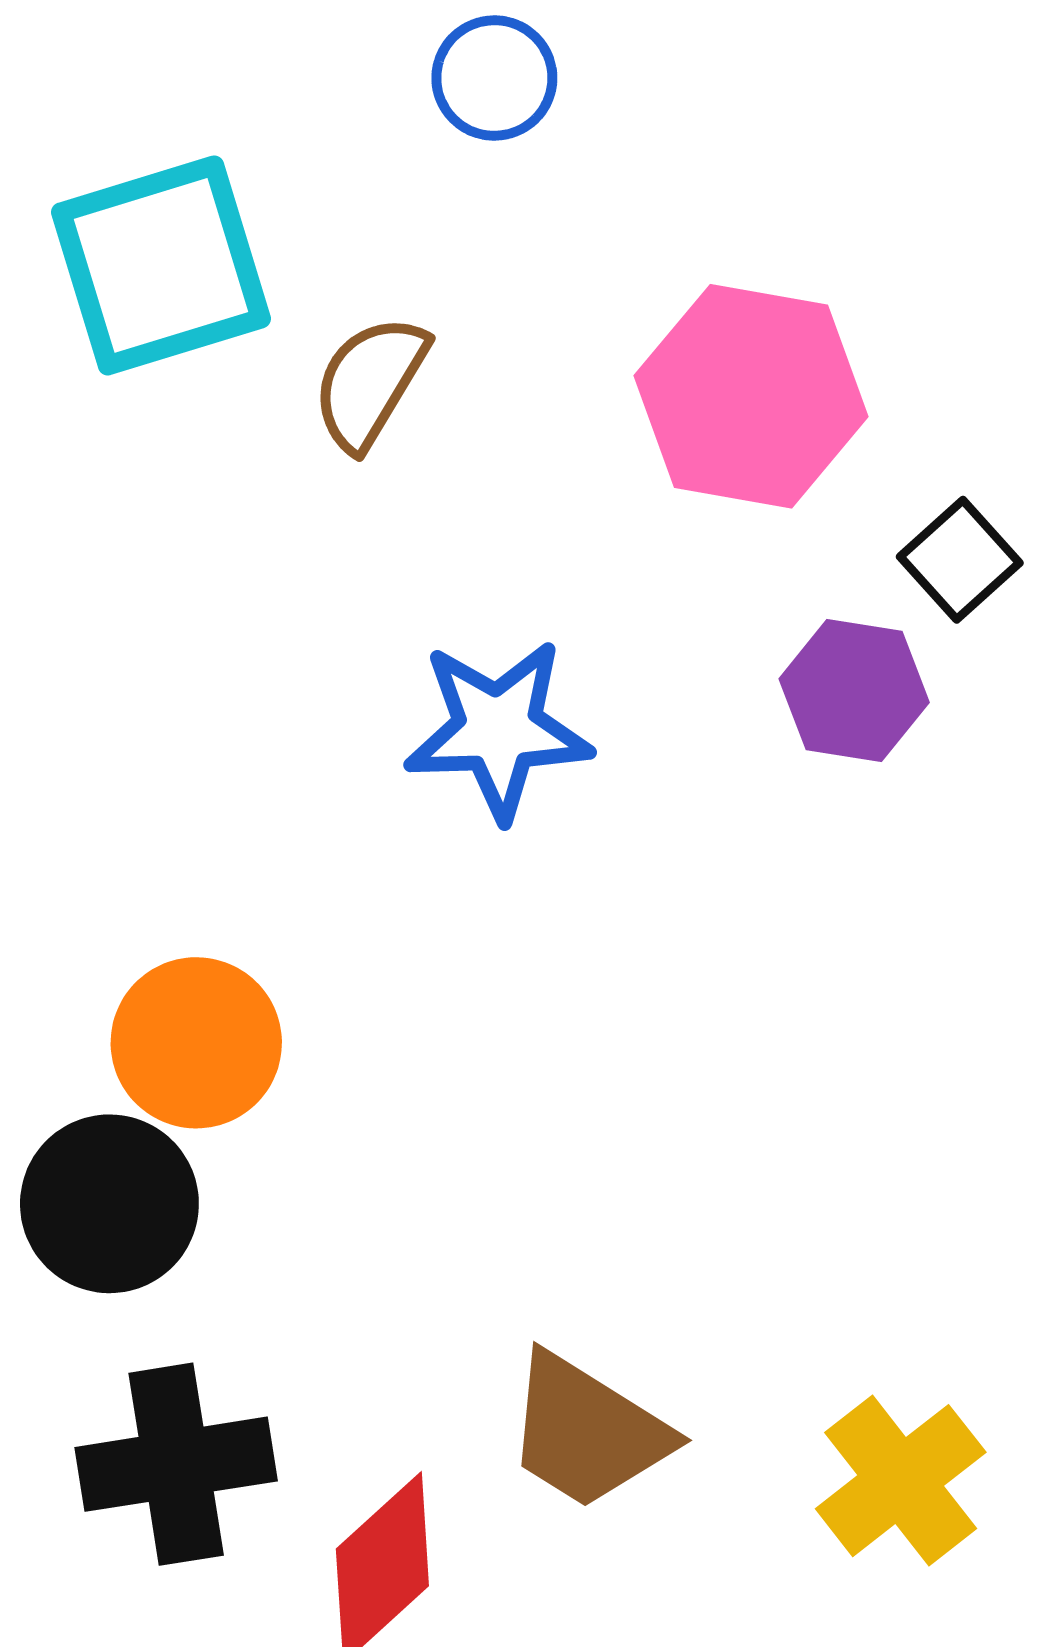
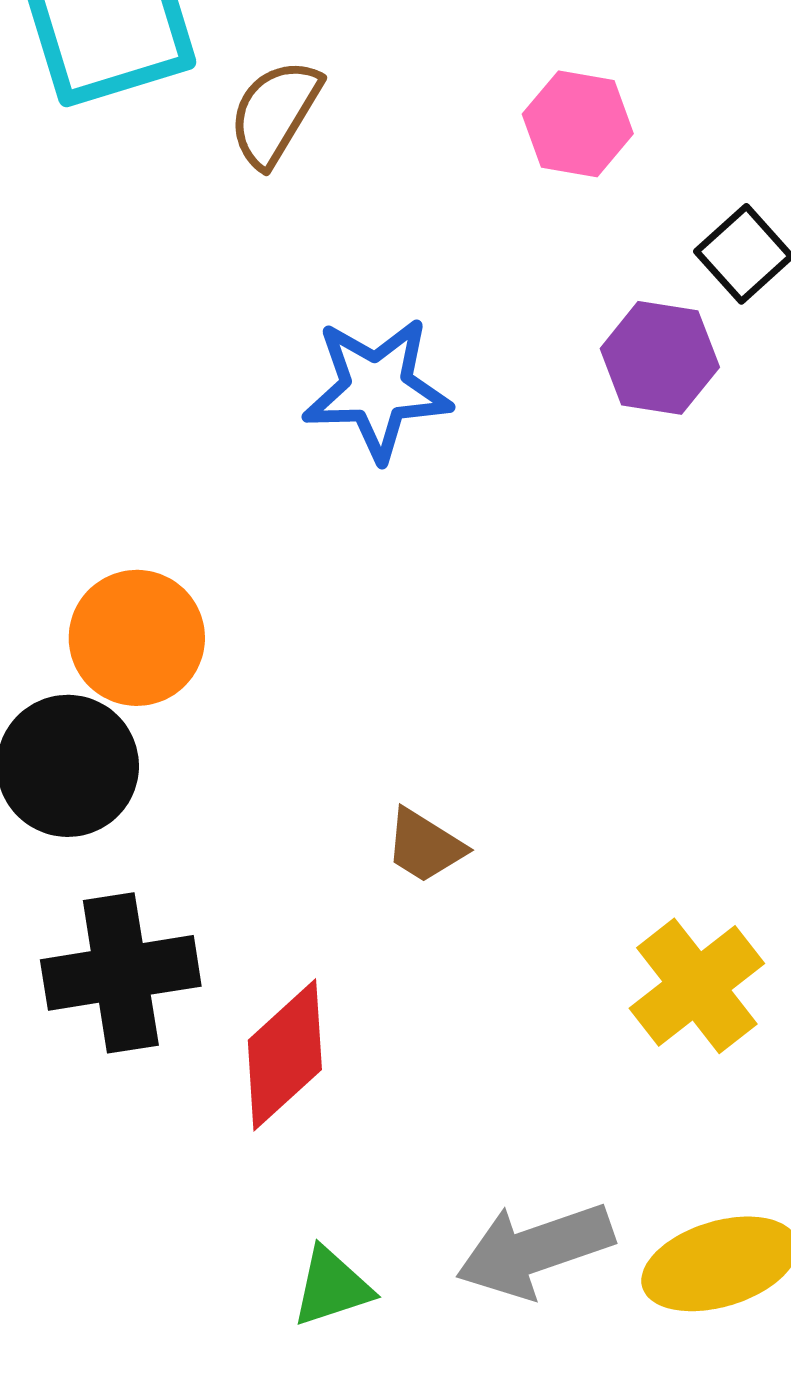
pink hexagon: (751, 396) -> (578, 124), size x0.6
brown trapezoid: (587, 1431) -> (425, 846), moved, size x0.6

